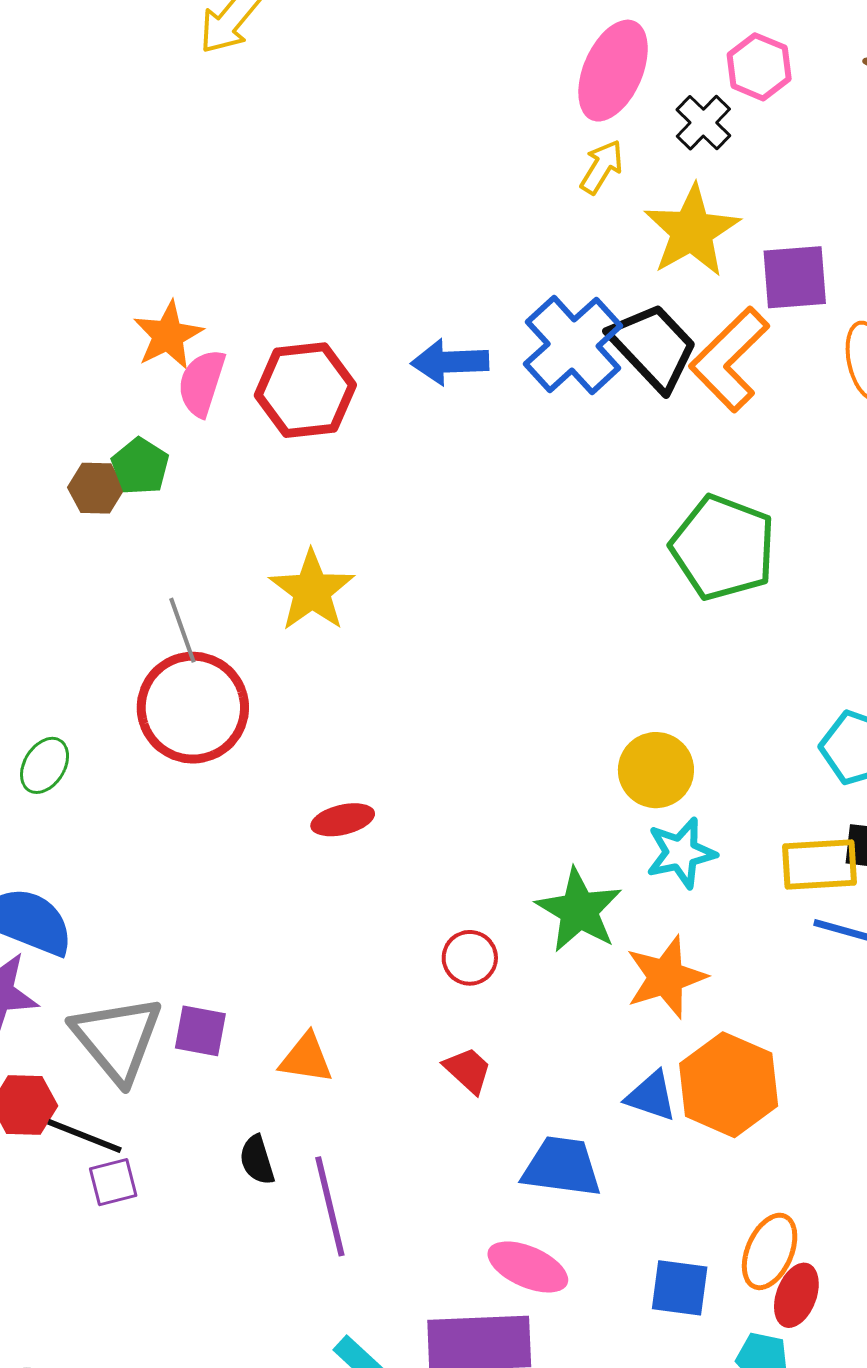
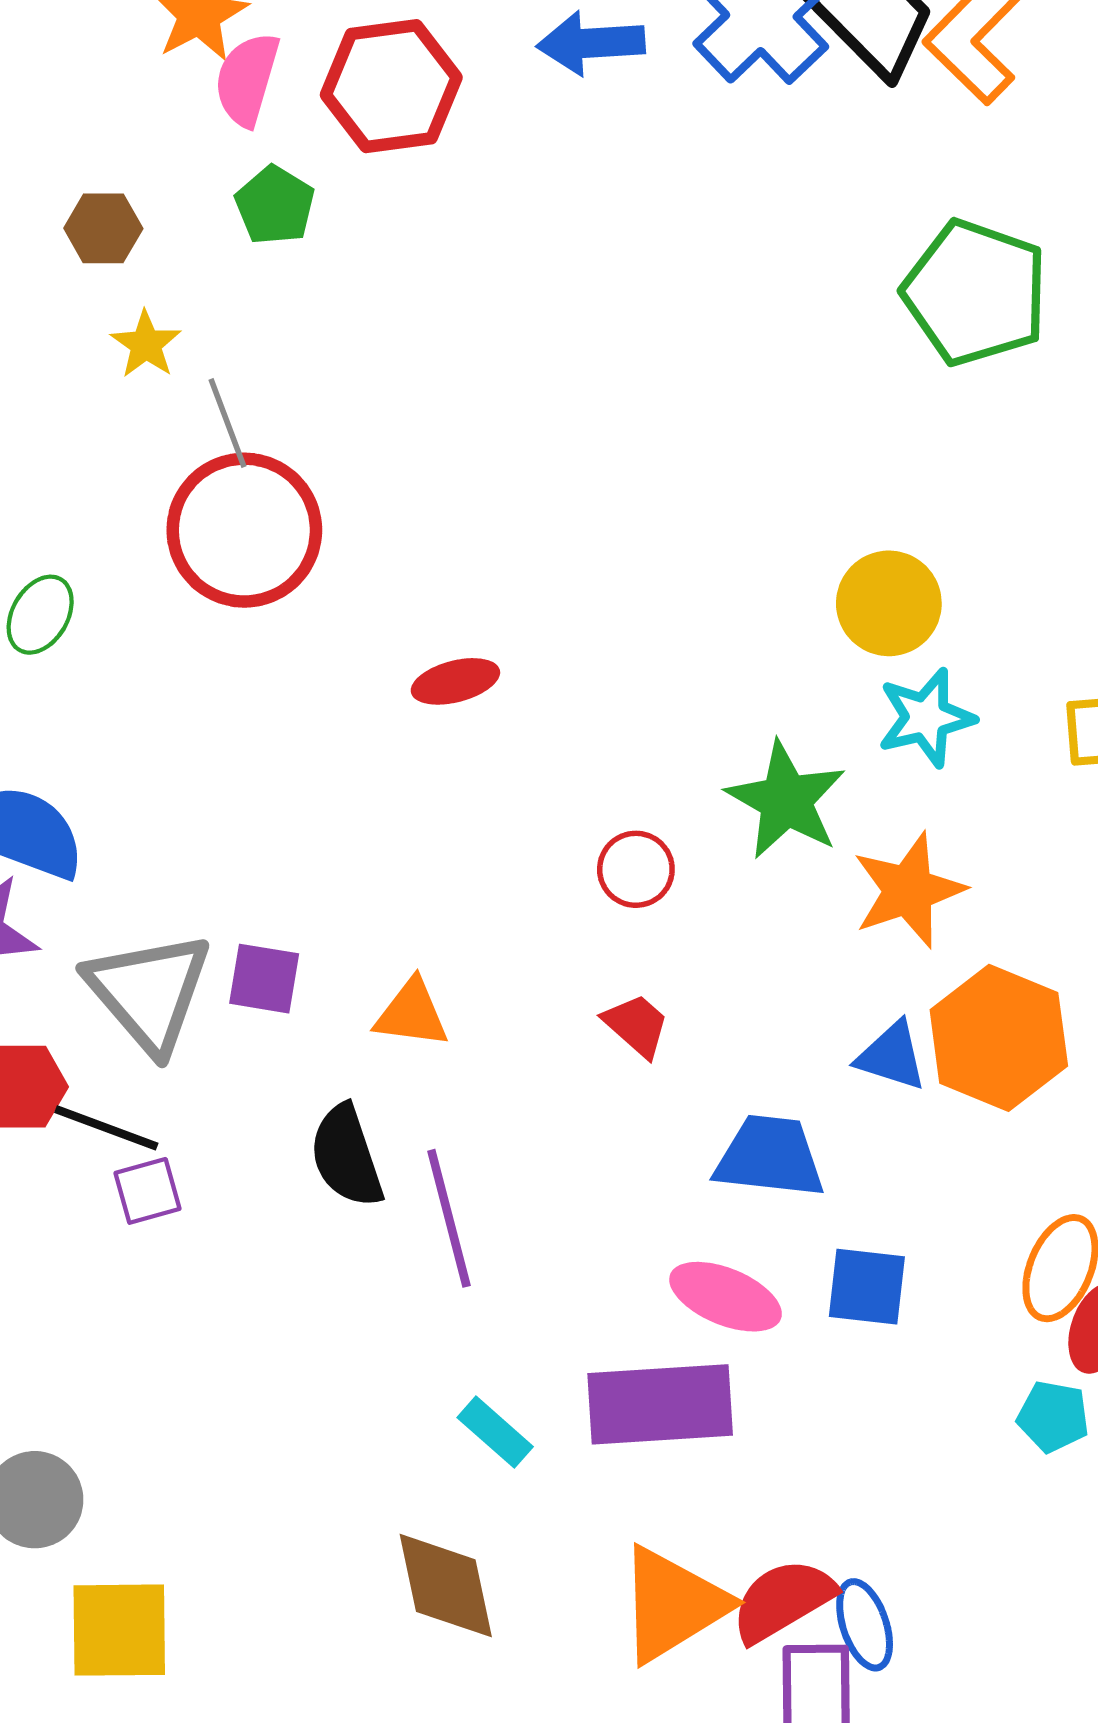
green pentagon: (140, 466) -> (275, 205), moved
yellow star: (312, 591) -> (146, 344), moved, size x0.6
black semicircle: (257, 1160) -> (347, 1156), size x1.5
blue square: (680, 1288) -> (867, 1287), moved

